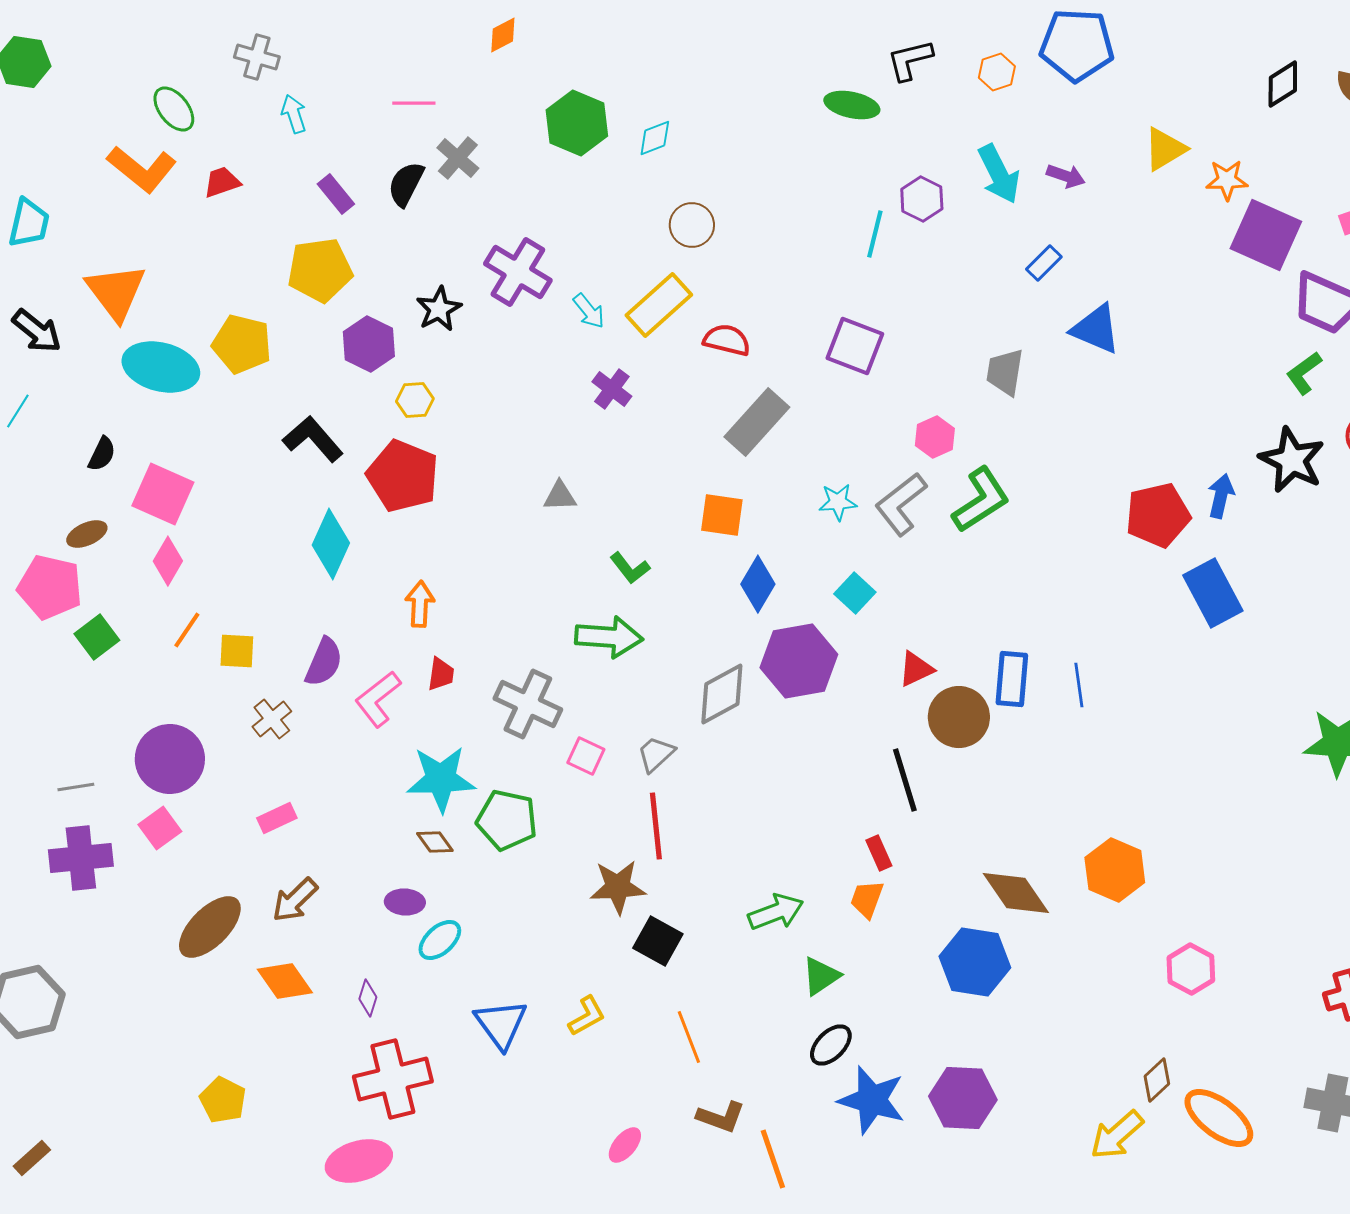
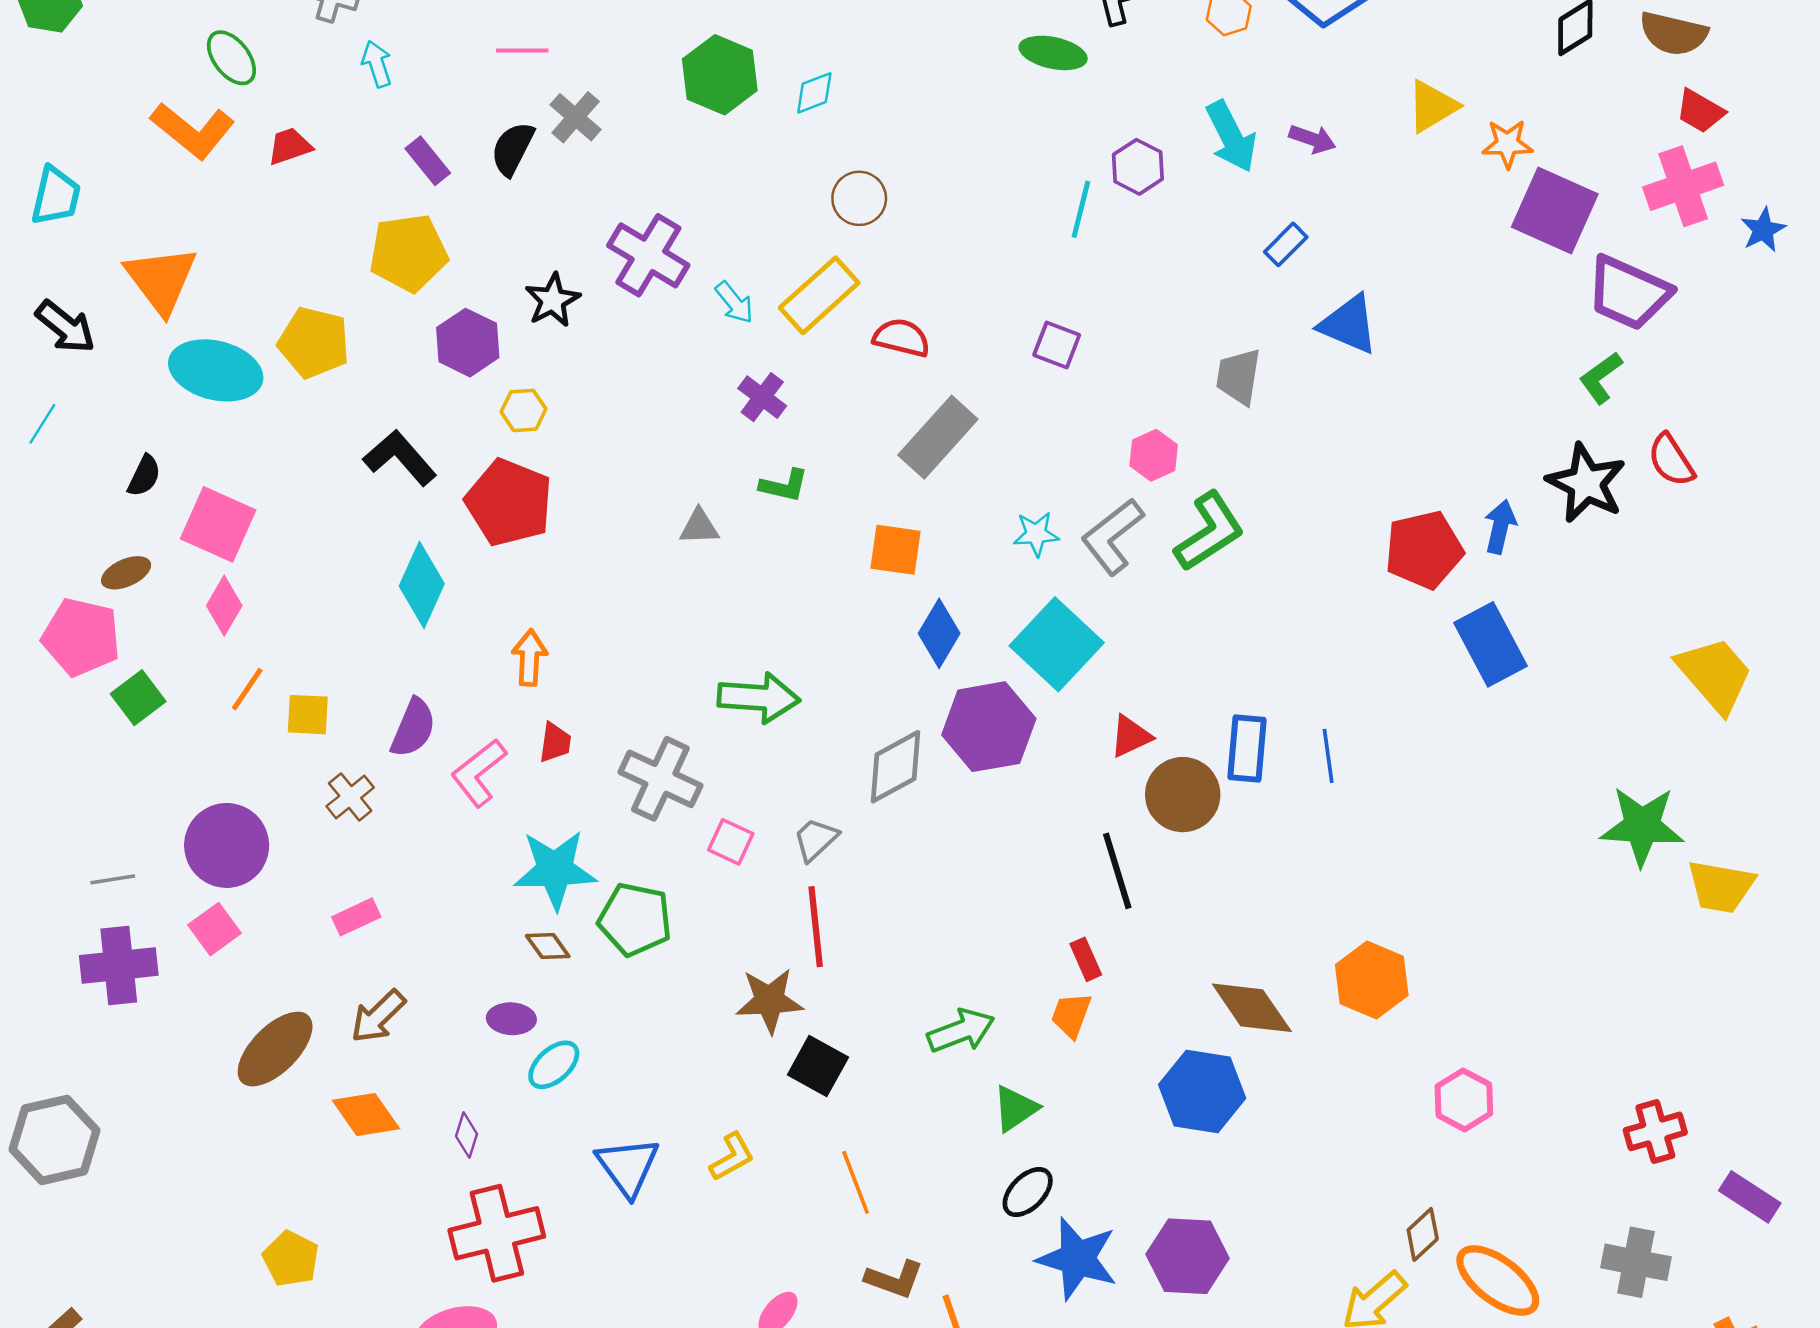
purple square: (855, 346) -> (1057, 345), size x0.7
green L-shape: (630, 568) -> (784, 486), moved, turned -39
cyan square: (855, 593) -> (1057, 644), size x1.8

